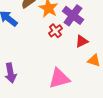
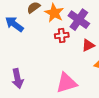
red cross: (55, 31) -> (62, 35), turned 32

